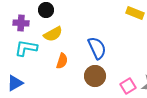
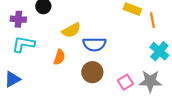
yellow semicircle: (53, 34) -> (71, 30), moved
blue semicircle: (97, 48) -> (94, 44), turned 115

